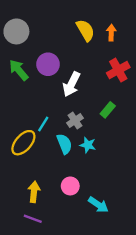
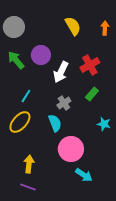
orange arrow: (111, 33) -> (105, 28), moved
red cross: (118, 70) -> (90, 65), moved
cyan line: (43, 124) -> (26, 96), moved
cyan star: (88, 145) -> (104, 124), moved
pink circle: (70, 186) -> (71, 149), moved, size x1.6

